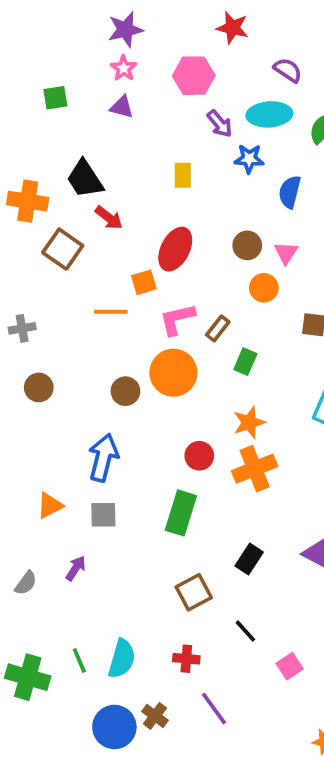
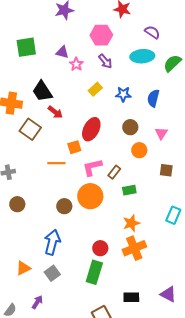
pink star: (124, 68) -> (76, 64), moved
green square: (55, 98) -> (26, 47), size x1.5
purple arrow: (220, 124) -> (105, 61), moved
blue star: (249, 159) -> (123, 94), moved
yellow rectangle: (183, 175) -> (95, 89), turned 48
pink triangle: (286, 253) -> (161, 133), moved
green rectangle: (245, 362) -> (129, 190), turned 56
red circle: (199, 456) -> (100, 248), moved
gray square: (103, 515) -> (52, 273), turned -35
black rectangle: (249, 559) -> (131, 297), turned 56

